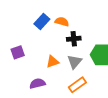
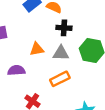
gray triangle: (75, 62) -> (61, 53), turned 42

